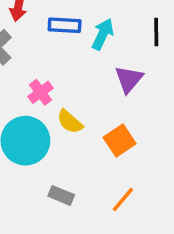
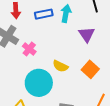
pink cross: (41, 92) -> (29, 49), moved

